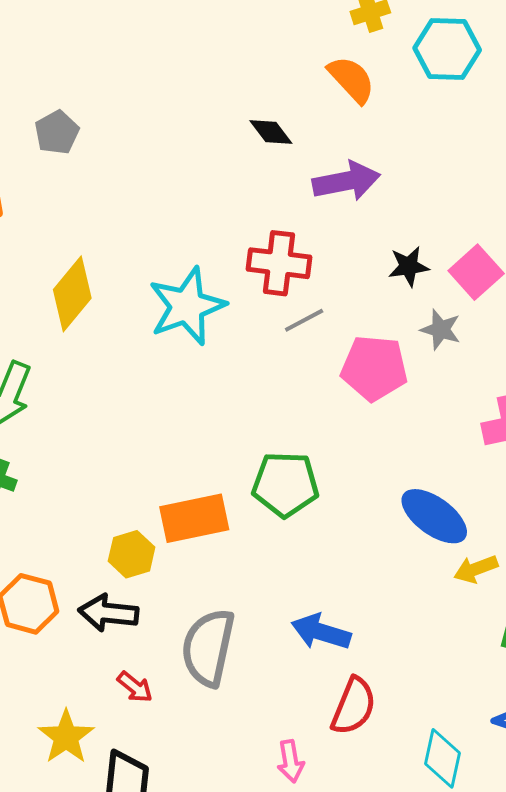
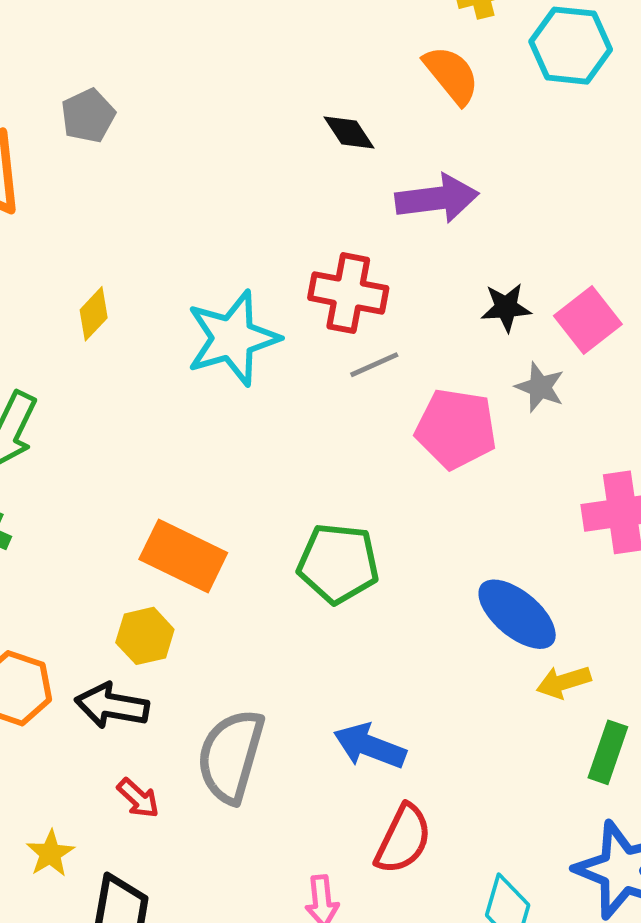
yellow diamond: (72, 294) -> (94, 314), size x0.6
orange rectangle: (194, 518) -> (183, 556), moved, turned 34
yellow star: (66, 737) -> (50, 853), size x0.7

